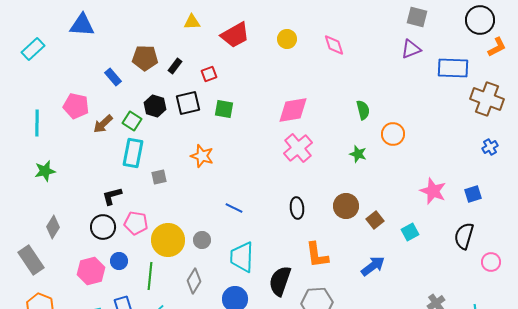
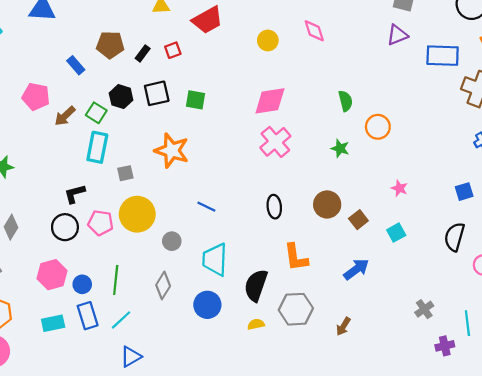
yellow circle: (287, 39) -> (268, 40), moved
red square: (209, 74) -> (173, 50), moved
orange star: (202, 156) -> (172, 151), size x1.4
pink star: (433, 191) -> (399, 188), moved, size x0.6
yellow circle: (168, 240) -> (137, 214), moved
blue circle: (119, 261) -> (82, 284), moved

